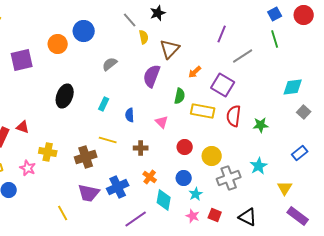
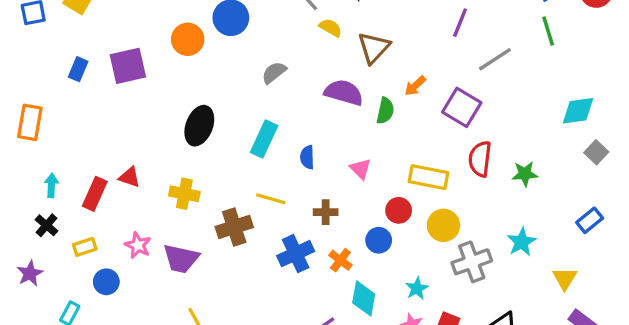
yellow semicircle: (144, 37) -> (331, 28), turned -48
purple semicircle: (152, 76) -> (344, 92), turned 85
green semicircle: (180, 96) -> (385, 111), moved
cyan rectangle: (104, 104) -> (264, 139), size x1.5
yellow rectangle: (203, 111) -> (429, 177), moved
yellow cross: (48, 152) -> (184, 194), moved
blue circle: (184, 178) -> (379, 240), moved
blue cross: (118, 187) -> (296, 254), moved
purple trapezoid: (89, 193) -> (181, 259), moved

